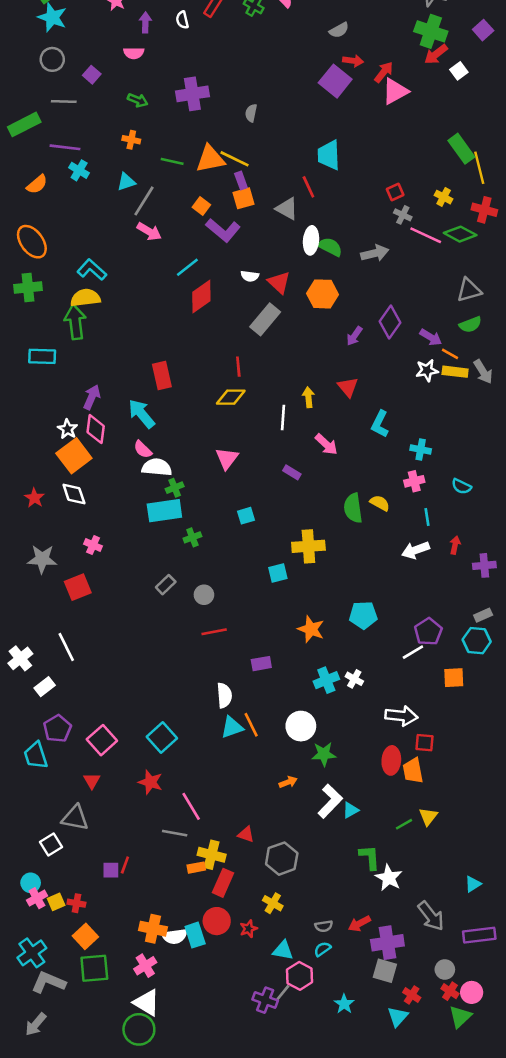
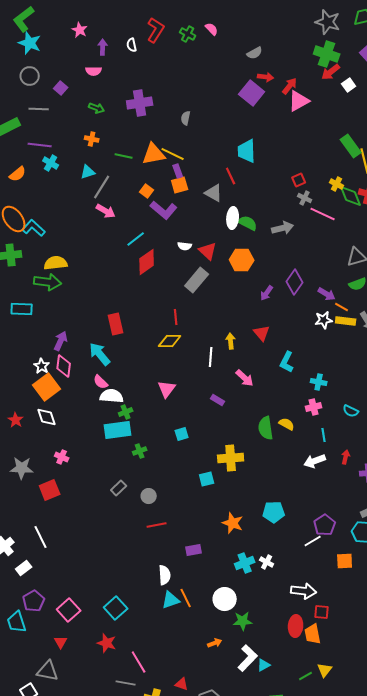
green diamond: (460, 234) -> (351, 196), moved, turned 40
cyan L-shape: (92, 270) -> (34, 228), moved
green arrow: (75, 322) -> (48, 282), turned 104

